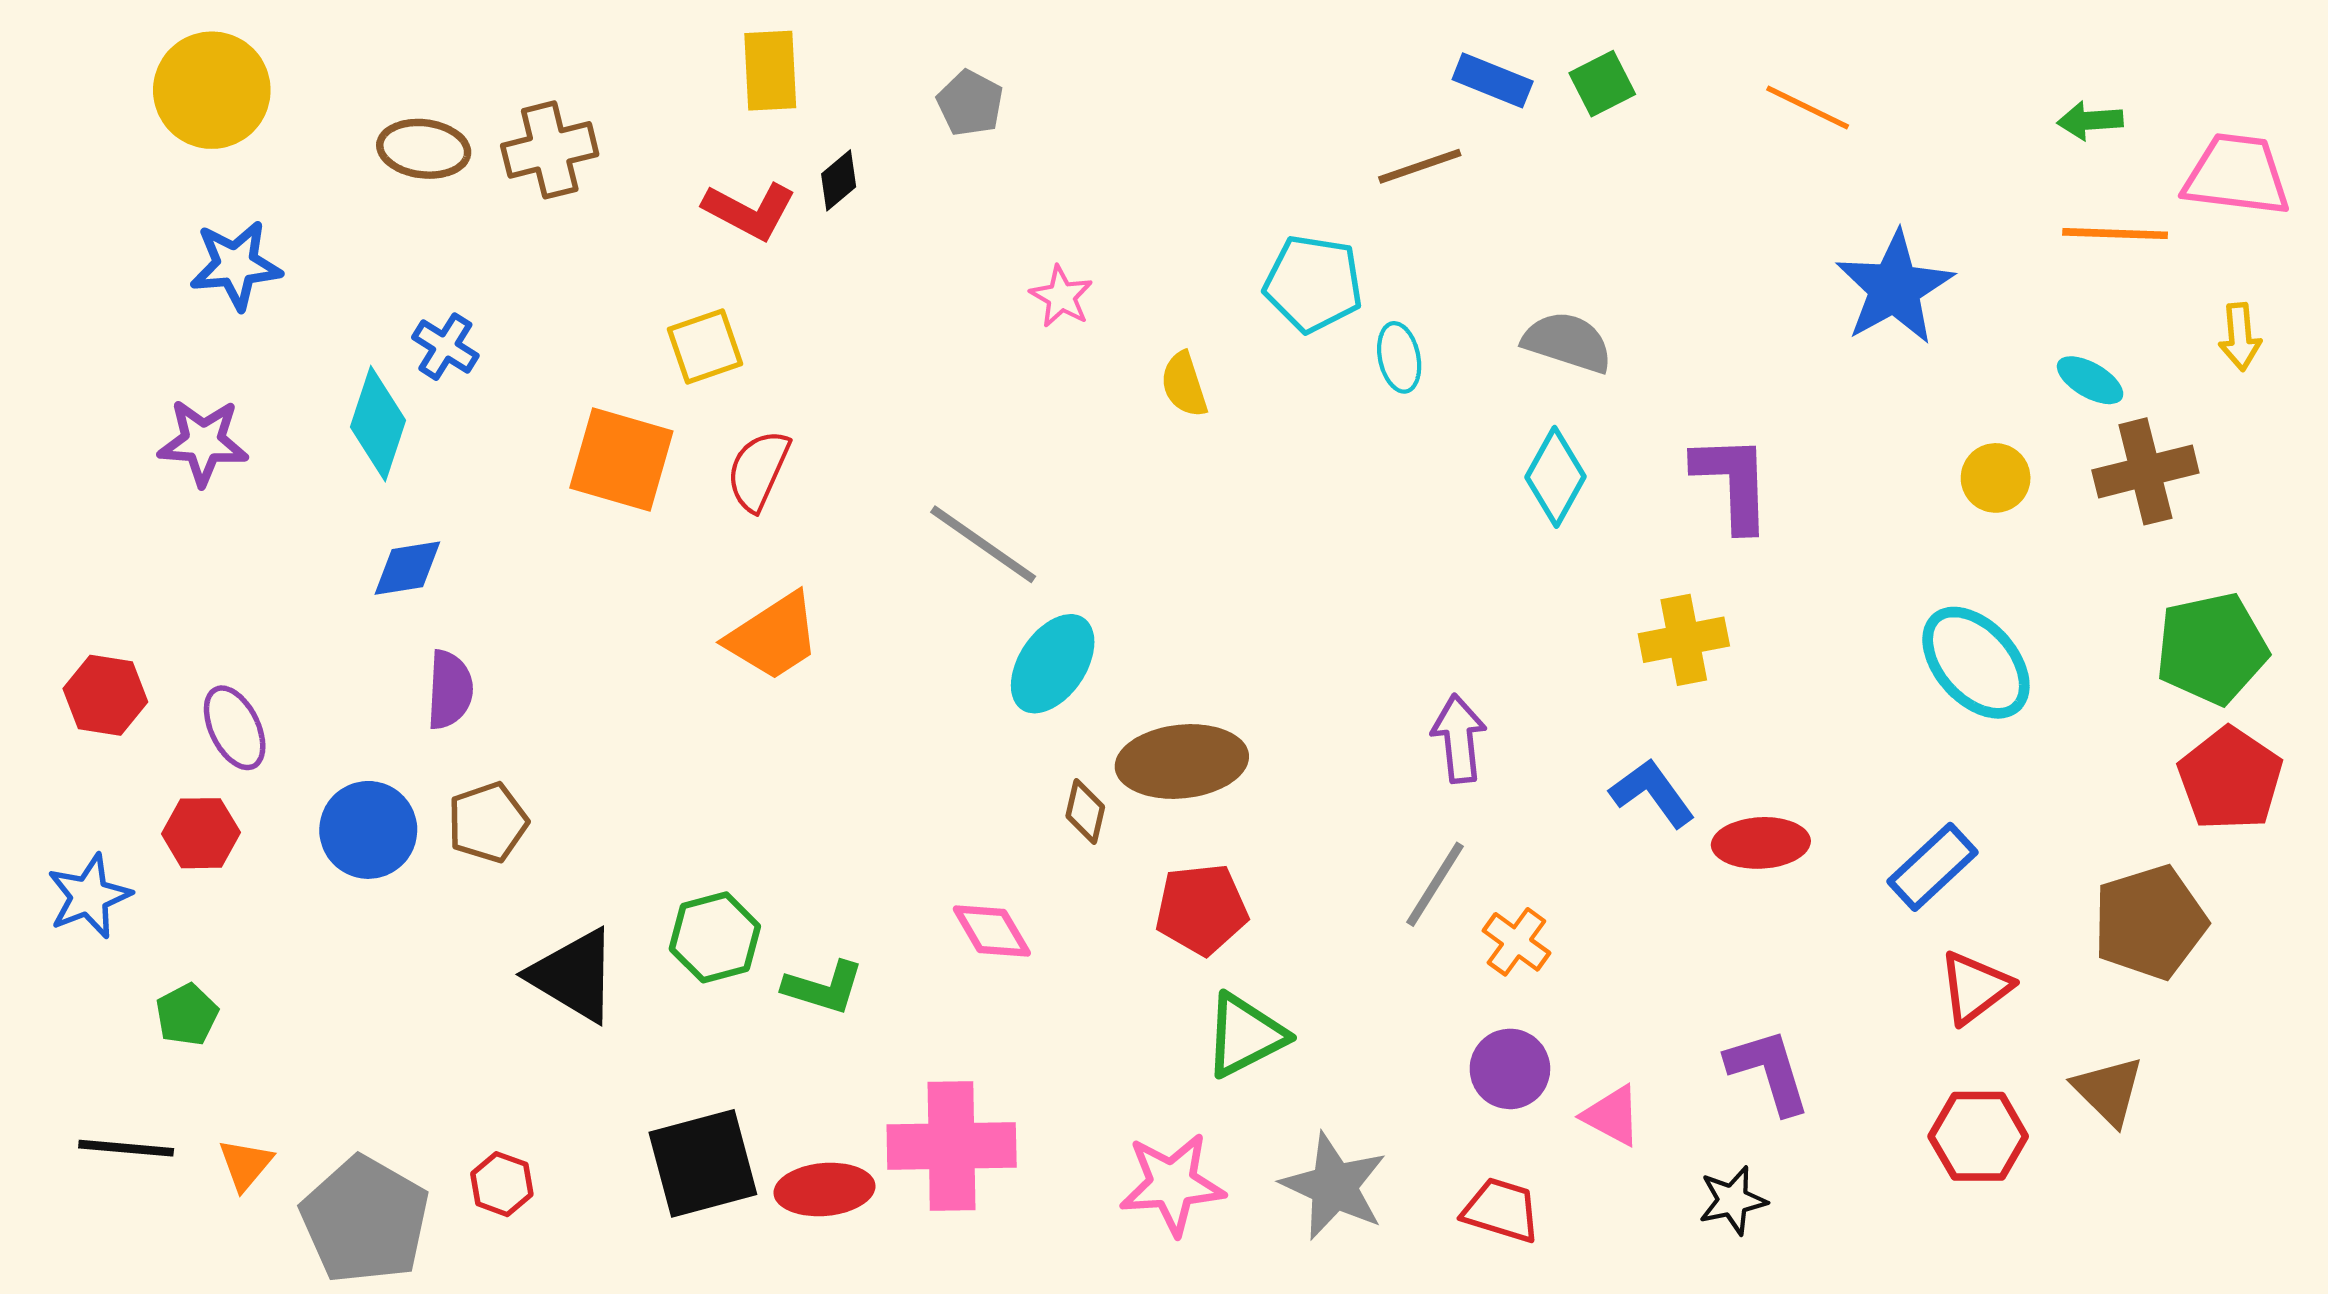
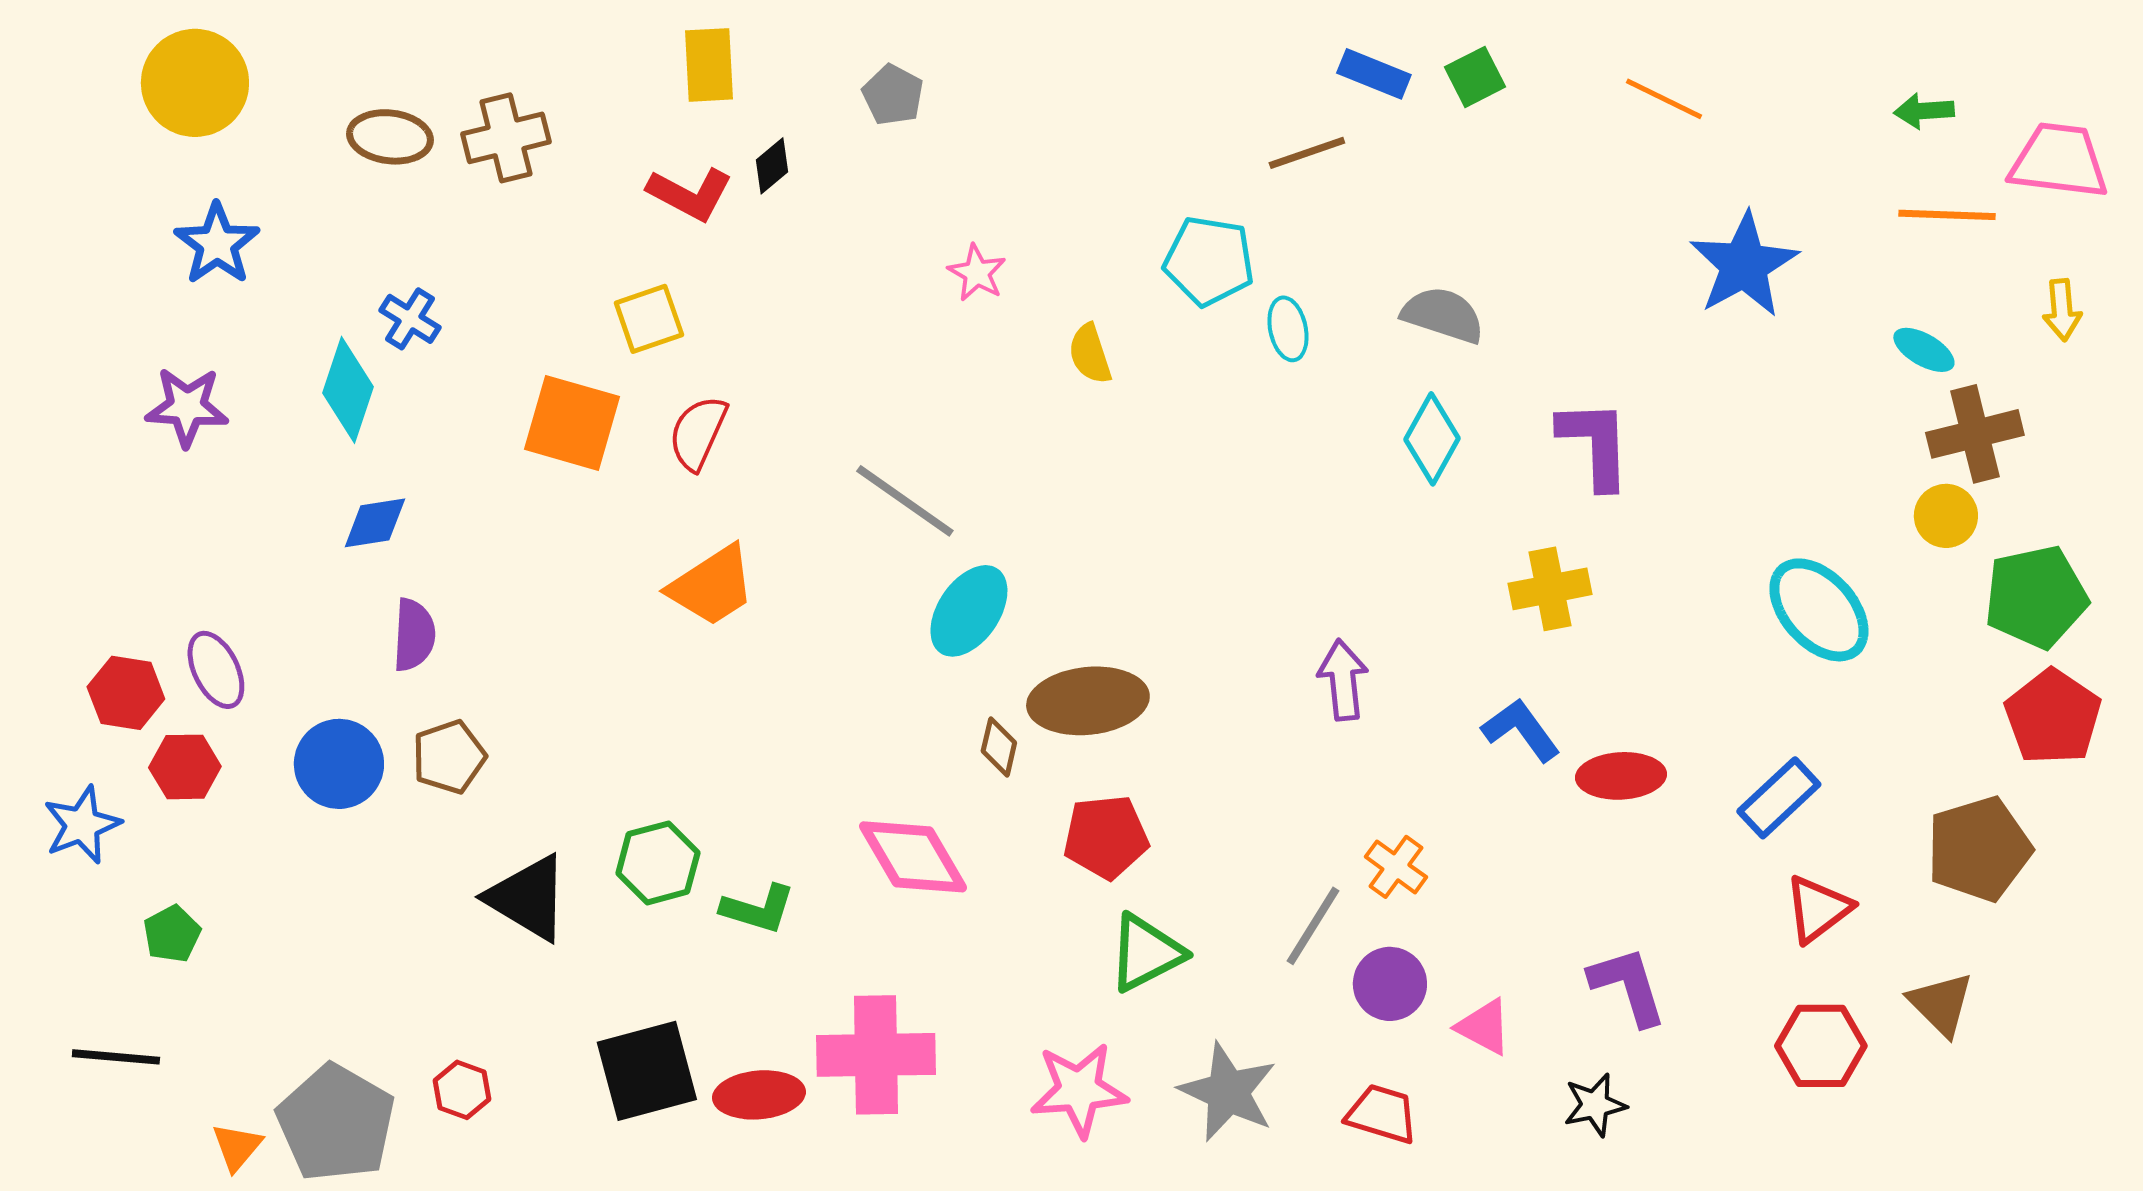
blue star: (236, 265) -> (217, 244), turned -30
yellow circle: (1996, 478) -> (1946, 516), moved
red hexagon: (105, 695) -> (126, 693), moved
gray line: (1435, 884) -> (1313, 926), moved
pink diamond: (992, 931) -> (913, 857), size x1.5
orange triangle: (246, 1165) -> (237, 1147), moved

